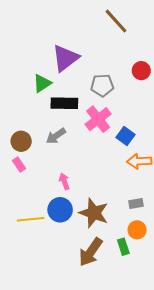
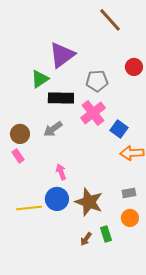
green rectangle: (123, 247) -> (106, 234), moved
brown arrow: (91, 252) -> (86, 239), size x0.5

